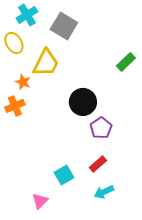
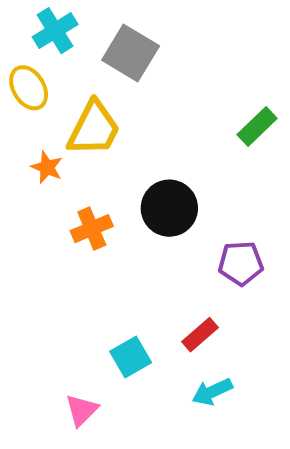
orange cross: (15, 106) -> (92, 229), moved
purple pentagon: (101, 128) -> (241, 263), moved, turned 30

